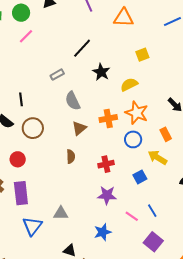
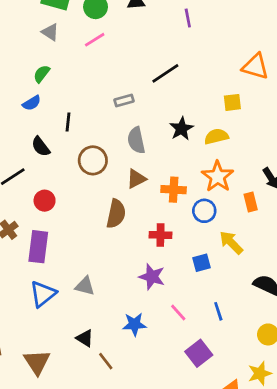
orange triangle: (124, 18) -> (255, 66), moved
yellow square: (142, 55) -> (232, 102), moved
black star: (101, 72) -> (181, 129), moved
orange cross: (108, 118) -> (174, 190), moved
brown circle: (33, 128) -> (93, 160), moved
orange rectangle: (166, 134) -> (251, 202), moved
brown semicircle: (71, 157) -> (116, 214), size x1.5
blue line: (152, 211) -> (218, 311), moved

